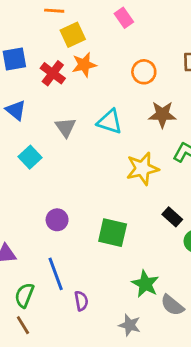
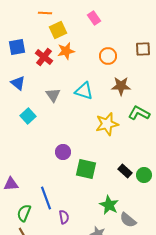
black rectangle: (172, 217) -> (125, 171), moved
purple circle: (57, 220) -> (63, 152), moved

